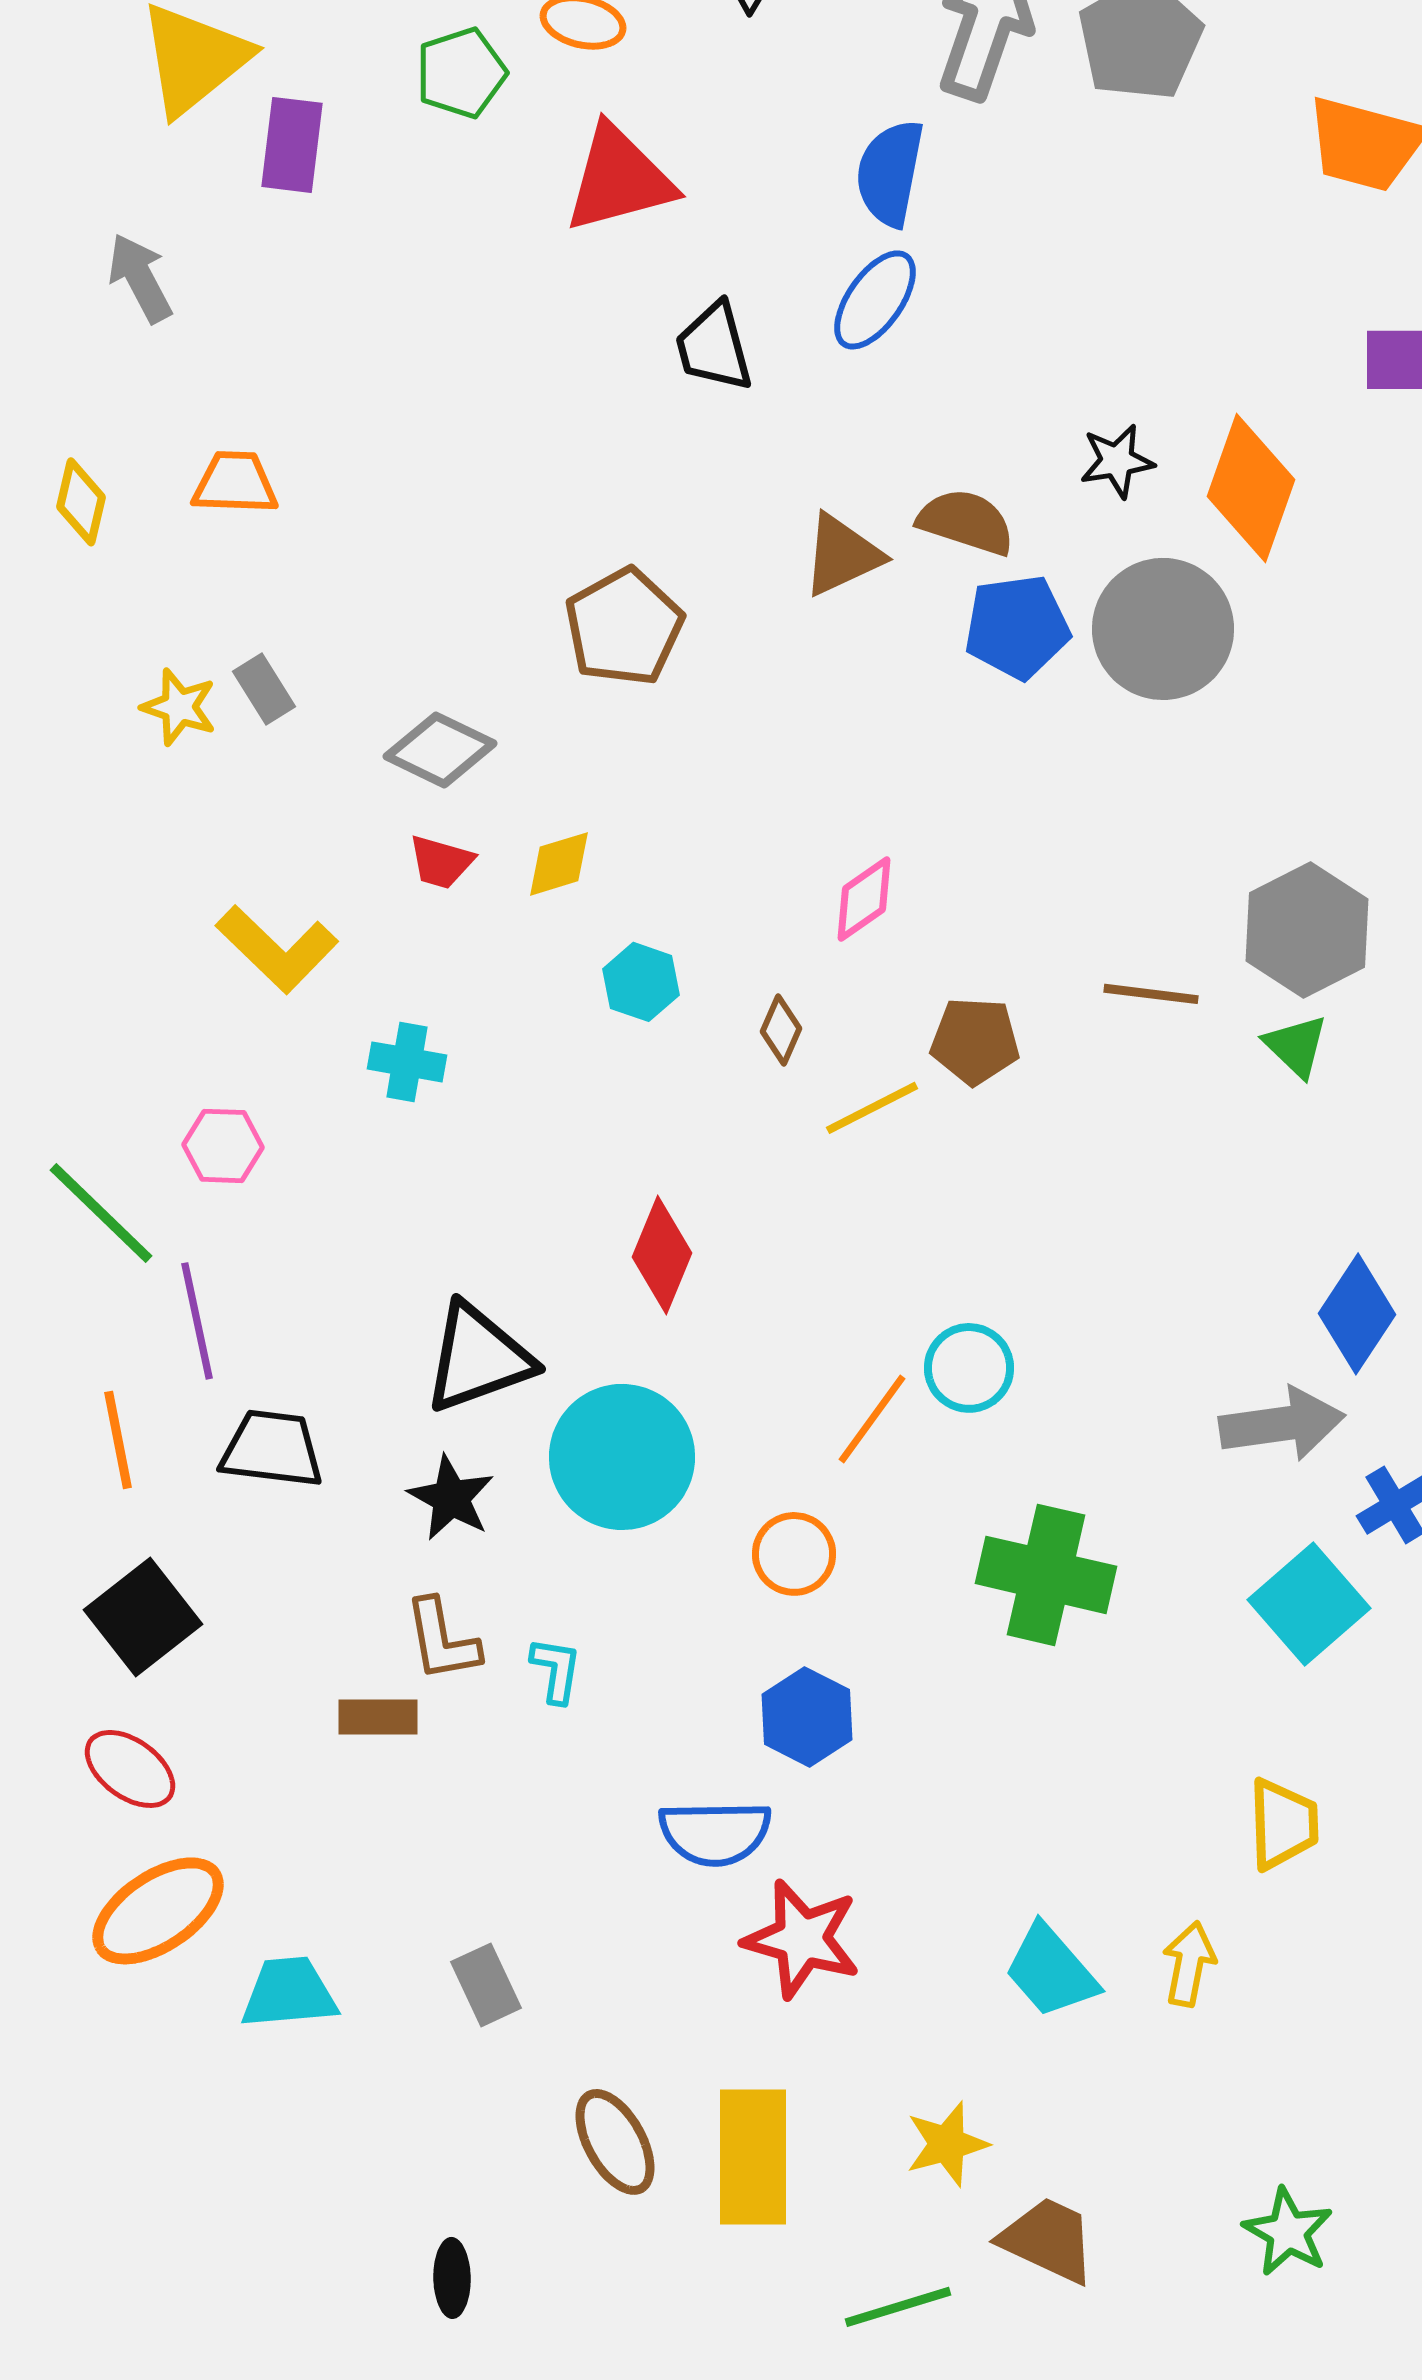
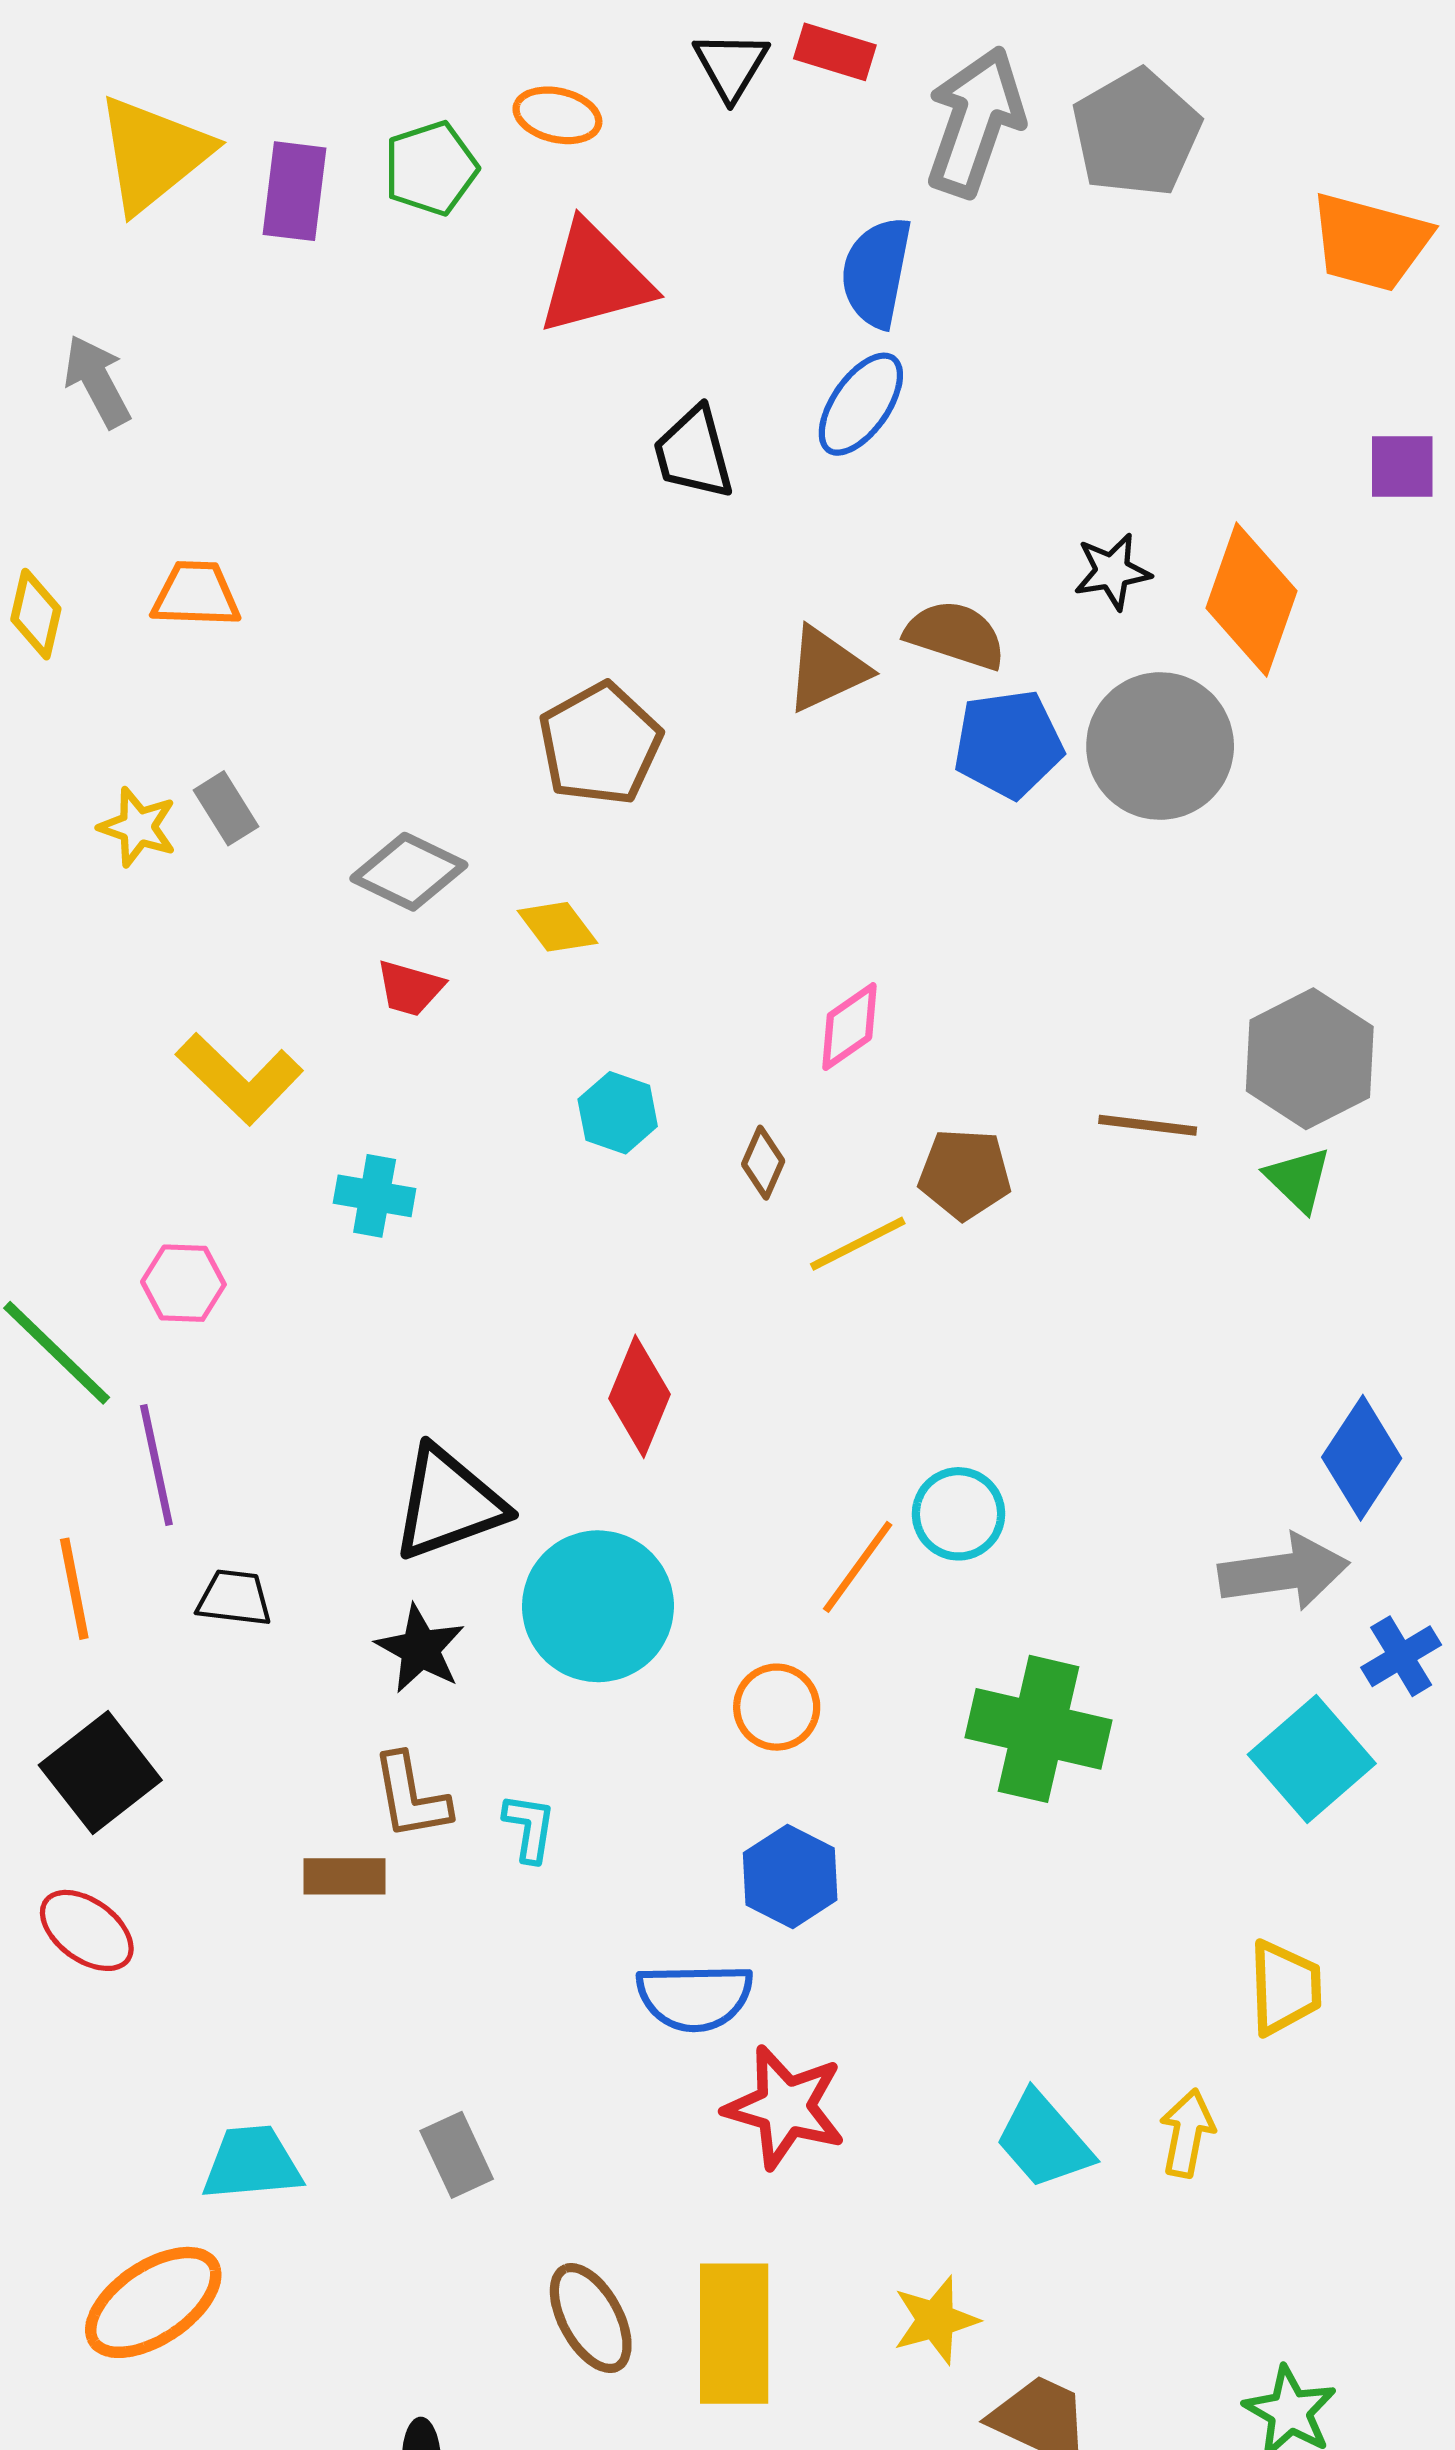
purple rectangle: (292, 145) -> (295, 191), moved
yellow diamond: (559, 864) -> (557, 927), moved, turned 70
black trapezoid: (272, 1449) -> (234, 1598), size x0.7
orange ellipse: (158, 1911) -> (153, 2302), moved

